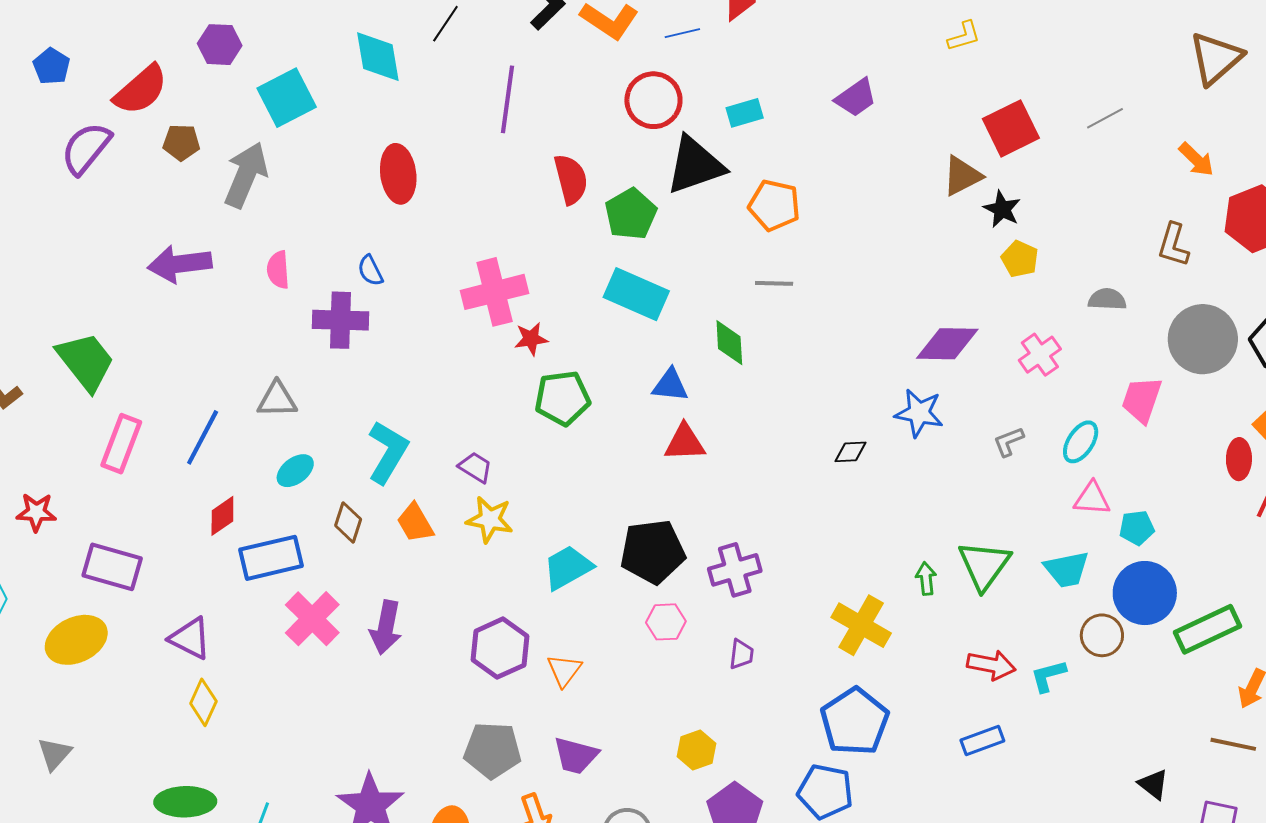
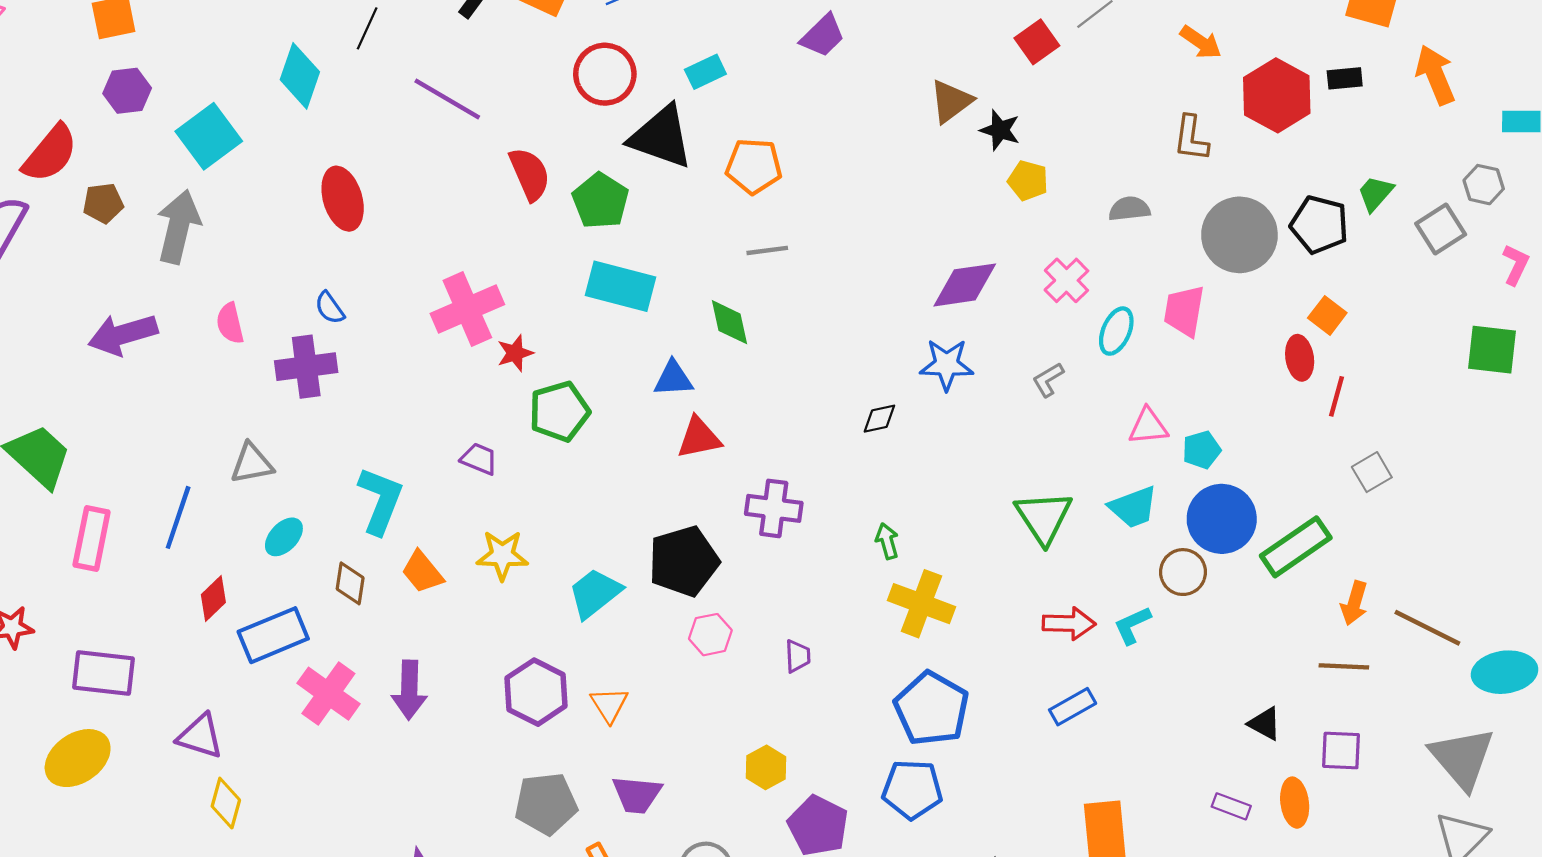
cyan diamond: (378, 57) -> (300, 76), turned 38
purple line: (508, 99) -> (447, 99), turned -58
red square: (1011, 128) -> (1037, 42), moved, size x0.7
black triangle: (695, 165) -> (661, 137), turned 48
cyan ellipse: (1081, 442) -> (1116, 331), moved
purple trapezoid: (475, 467) -> (479, 459), moved
purple cross: (735, 570) -> (774, 508), moved, turned 33
green arrow: (926, 579) -> (887, 541), moved

